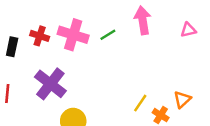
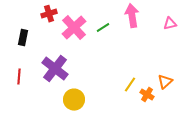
pink cross: (73, 35) -> (74, 28), turned 30
red cross: (40, 36) -> (49, 14), moved, turned -35

